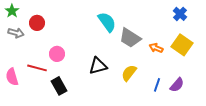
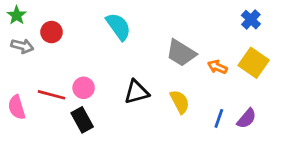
cyan semicircle: (107, 22) -> (118, 26), moved
pink circle: (57, 54) -> (84, 88), moved
yellow semicircle: (129, 73) -> (180, 102), turned 114

